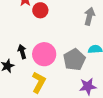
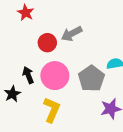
red circle: (40, 10) -> (47, 43), moved
gray arrow: (89, 16) -> (72, 34), moved, turned -126

